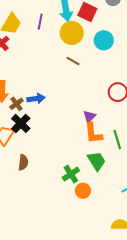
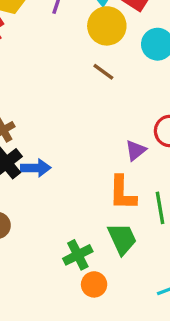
blue arrow: (36, 99) -> (36, 168), moved
purple triangle: (89, 117) -> (136, 150), moved

